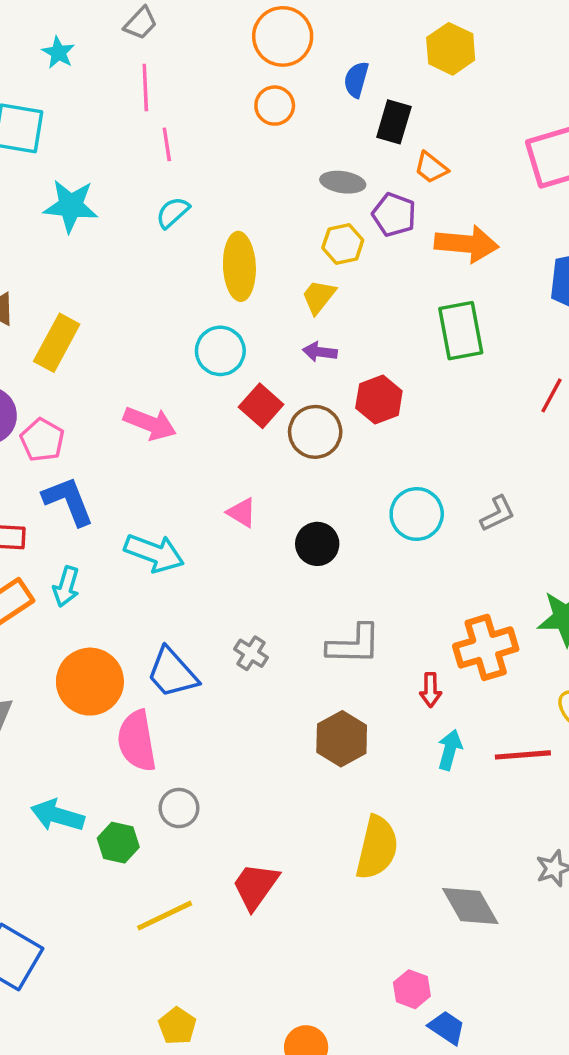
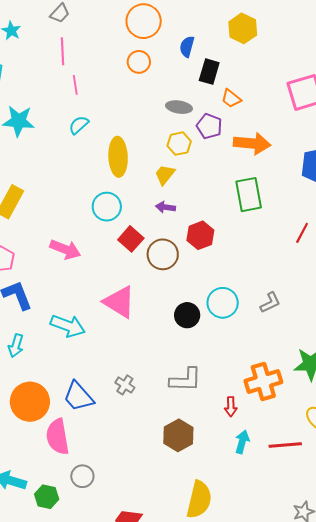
pink triangle: (242, 513) -> (119, 302), size x1.8
black circle: (317, 544) -> (187, 315), moved

